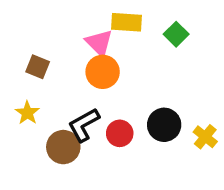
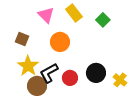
yellow rectangle: (127, 22) -> (74, 13), turned 48
pink triangle: (99, 43) -> (46, 15), moved
yellow star: (27, 113) -> (28, 66), moved, size x1.5

